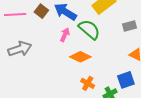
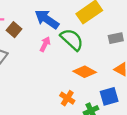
brown square: (41, 11) -> (14, 30), moved
orange diamond: (80, 57) -> (85, 72), moved

